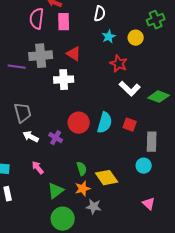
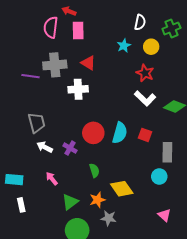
white semicircle: (100, 14) -> (140, 22), moved
red star: (119, 64) -> (145, 73), moved
green semicircle: (82, 169) -> (94, 170), moved

